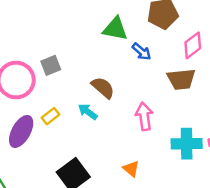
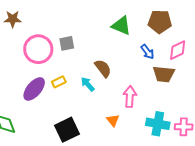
blue arrow: (141, 52) -> (147, 52), moved
orange triangle: (131, 169) -> (113, 120), moved

